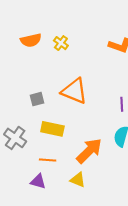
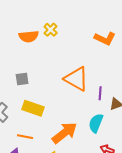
orange semicircle: (31, 40) -> (29, 36), moved
orange triangle: (74, 91) -> (76, 79), moved

